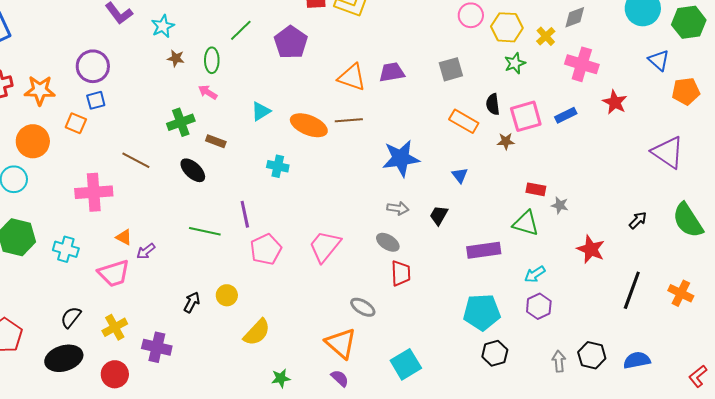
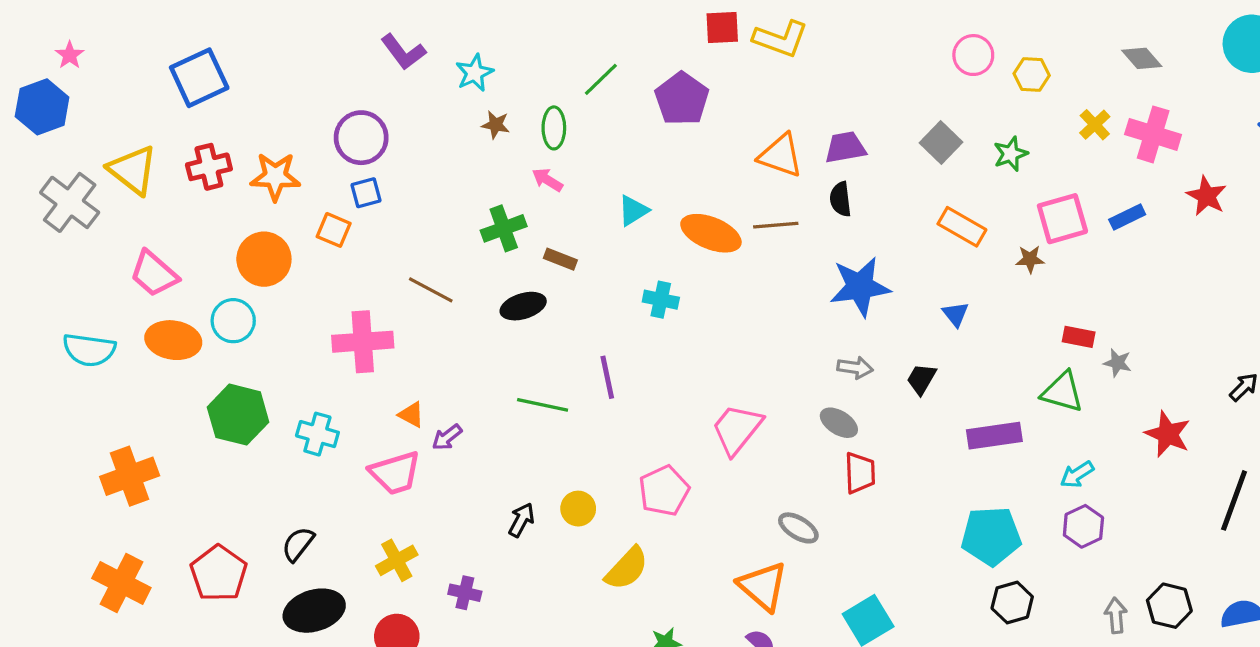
gray diamond: (575, 17) -> (1142, 58), turned 70
yellow hexagon: (507, 27) -> (1032, 75), size x0.7
yellow cross: (546, 36) -> (1095, 125), moved
green star: (515, 63) -> (1011, 154), moved
gray square: (451, 69) -> (941, 143), turned -30
black semicircle: (493, 104) -> (841, 199), moved
black ellipse: (193, 170) -> (523, 306), turned -60
pink pentagon: (266, 249) -> (664, 491), moved
black semicircle: (71, 317) -> (298, 544), moved
purple cross: (157, 347) -> (465, 593), size x0.7

